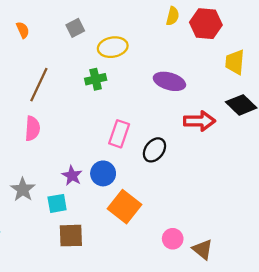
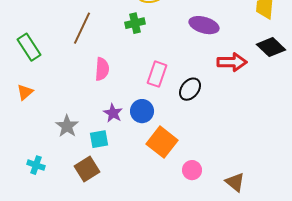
pink semicircle: (32, 128) -> (102, 69), moved
brown square: (71, 236) -> (87, 169), moved, turned -30
pink circle: (173, 239) -> (192, 170), moved

